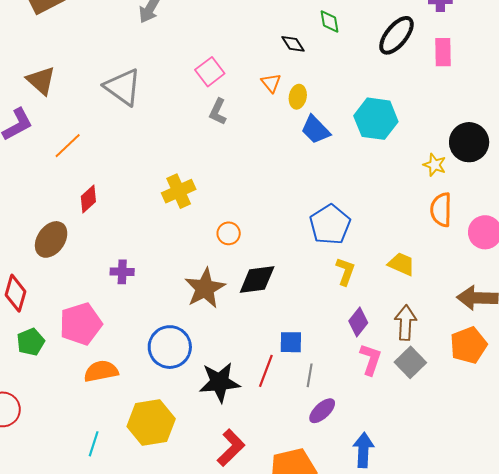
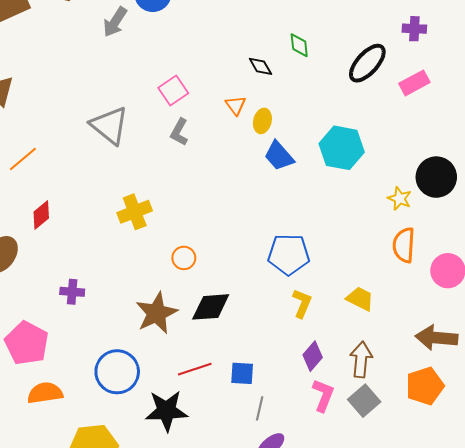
pink rectangle: (443, 52) -> (414, 83), turned 60
gray triangle: (123, 87) -> (109, 125), moved
blue pentagon: (330, 225) -> (289, 254), turned 30
pink pentagon: (81, 324) -> (27, 343), turned -30
red line: (266, 371) -> (195, 369), moved, turned 48

